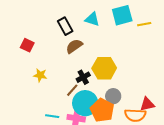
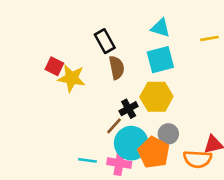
cyan square: (122, 15) -> (160, 60), moved
cyan triangle: (92, 19) -> (160, 28), moved
brown semicircle: (74, 46) -> (117, 68), turned 114
yellow star: (40, 75) -> (72, 78), moved, size x1.5

